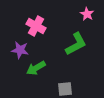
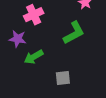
pink cross: (36, 26) -> (34, 15), turned 36

